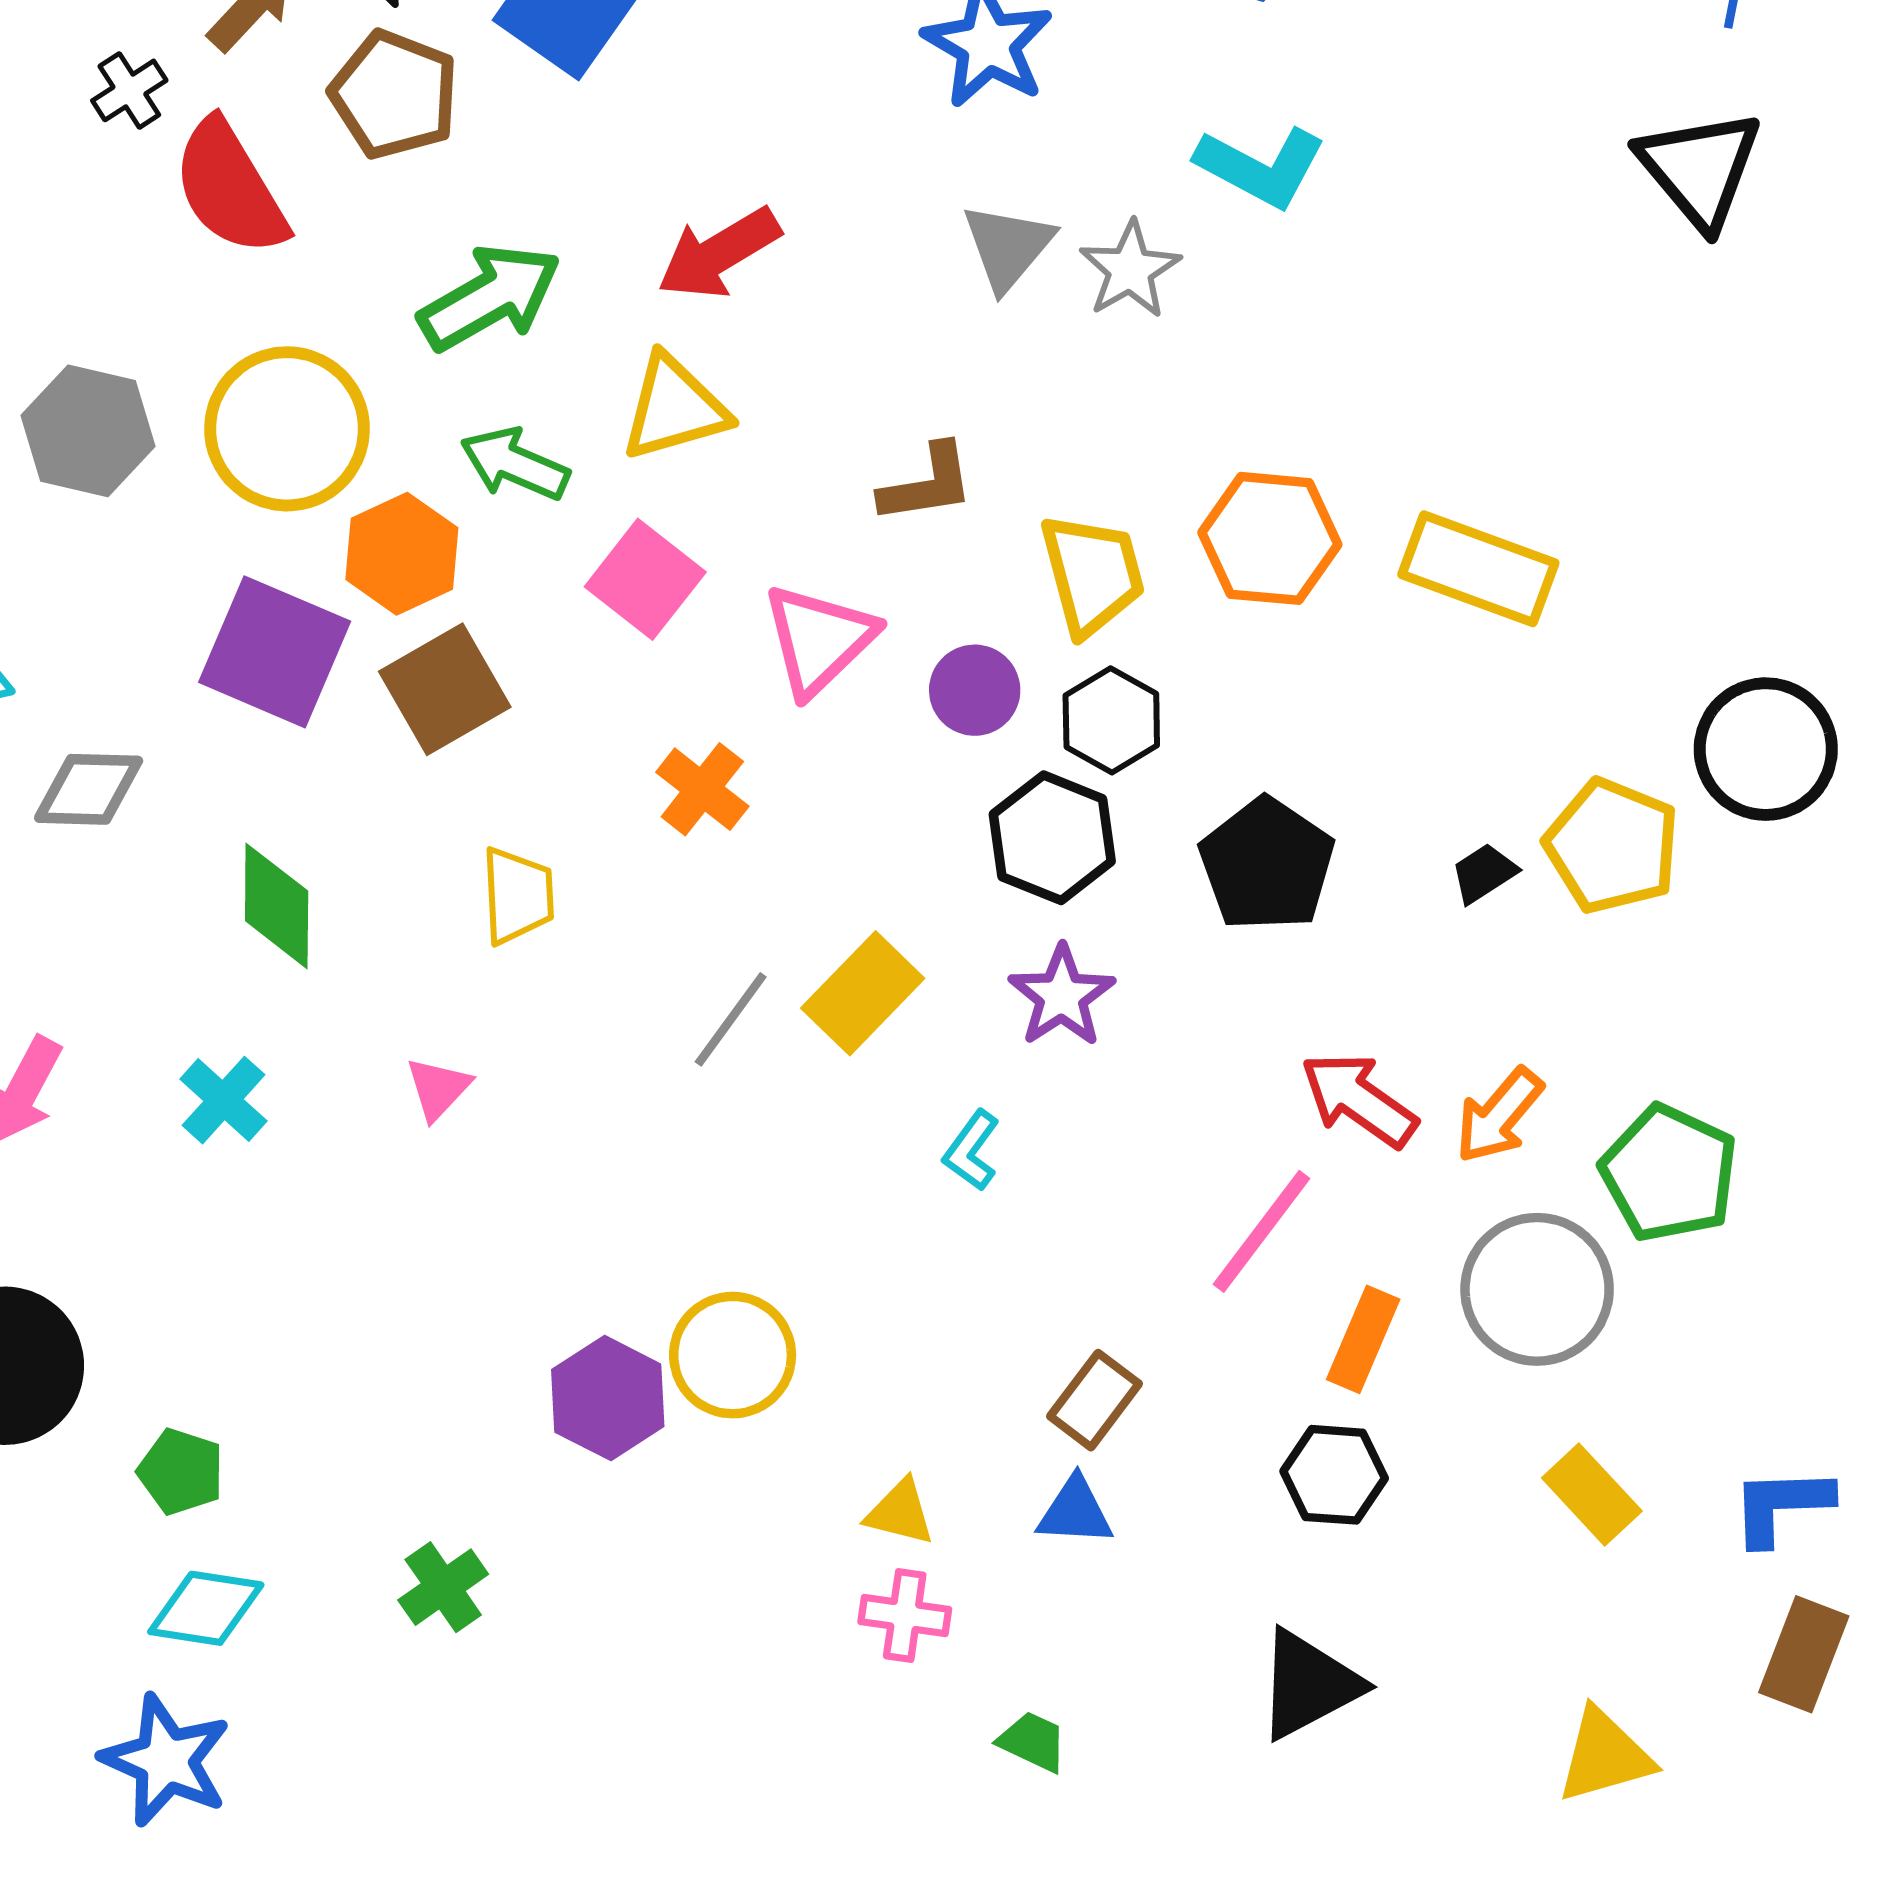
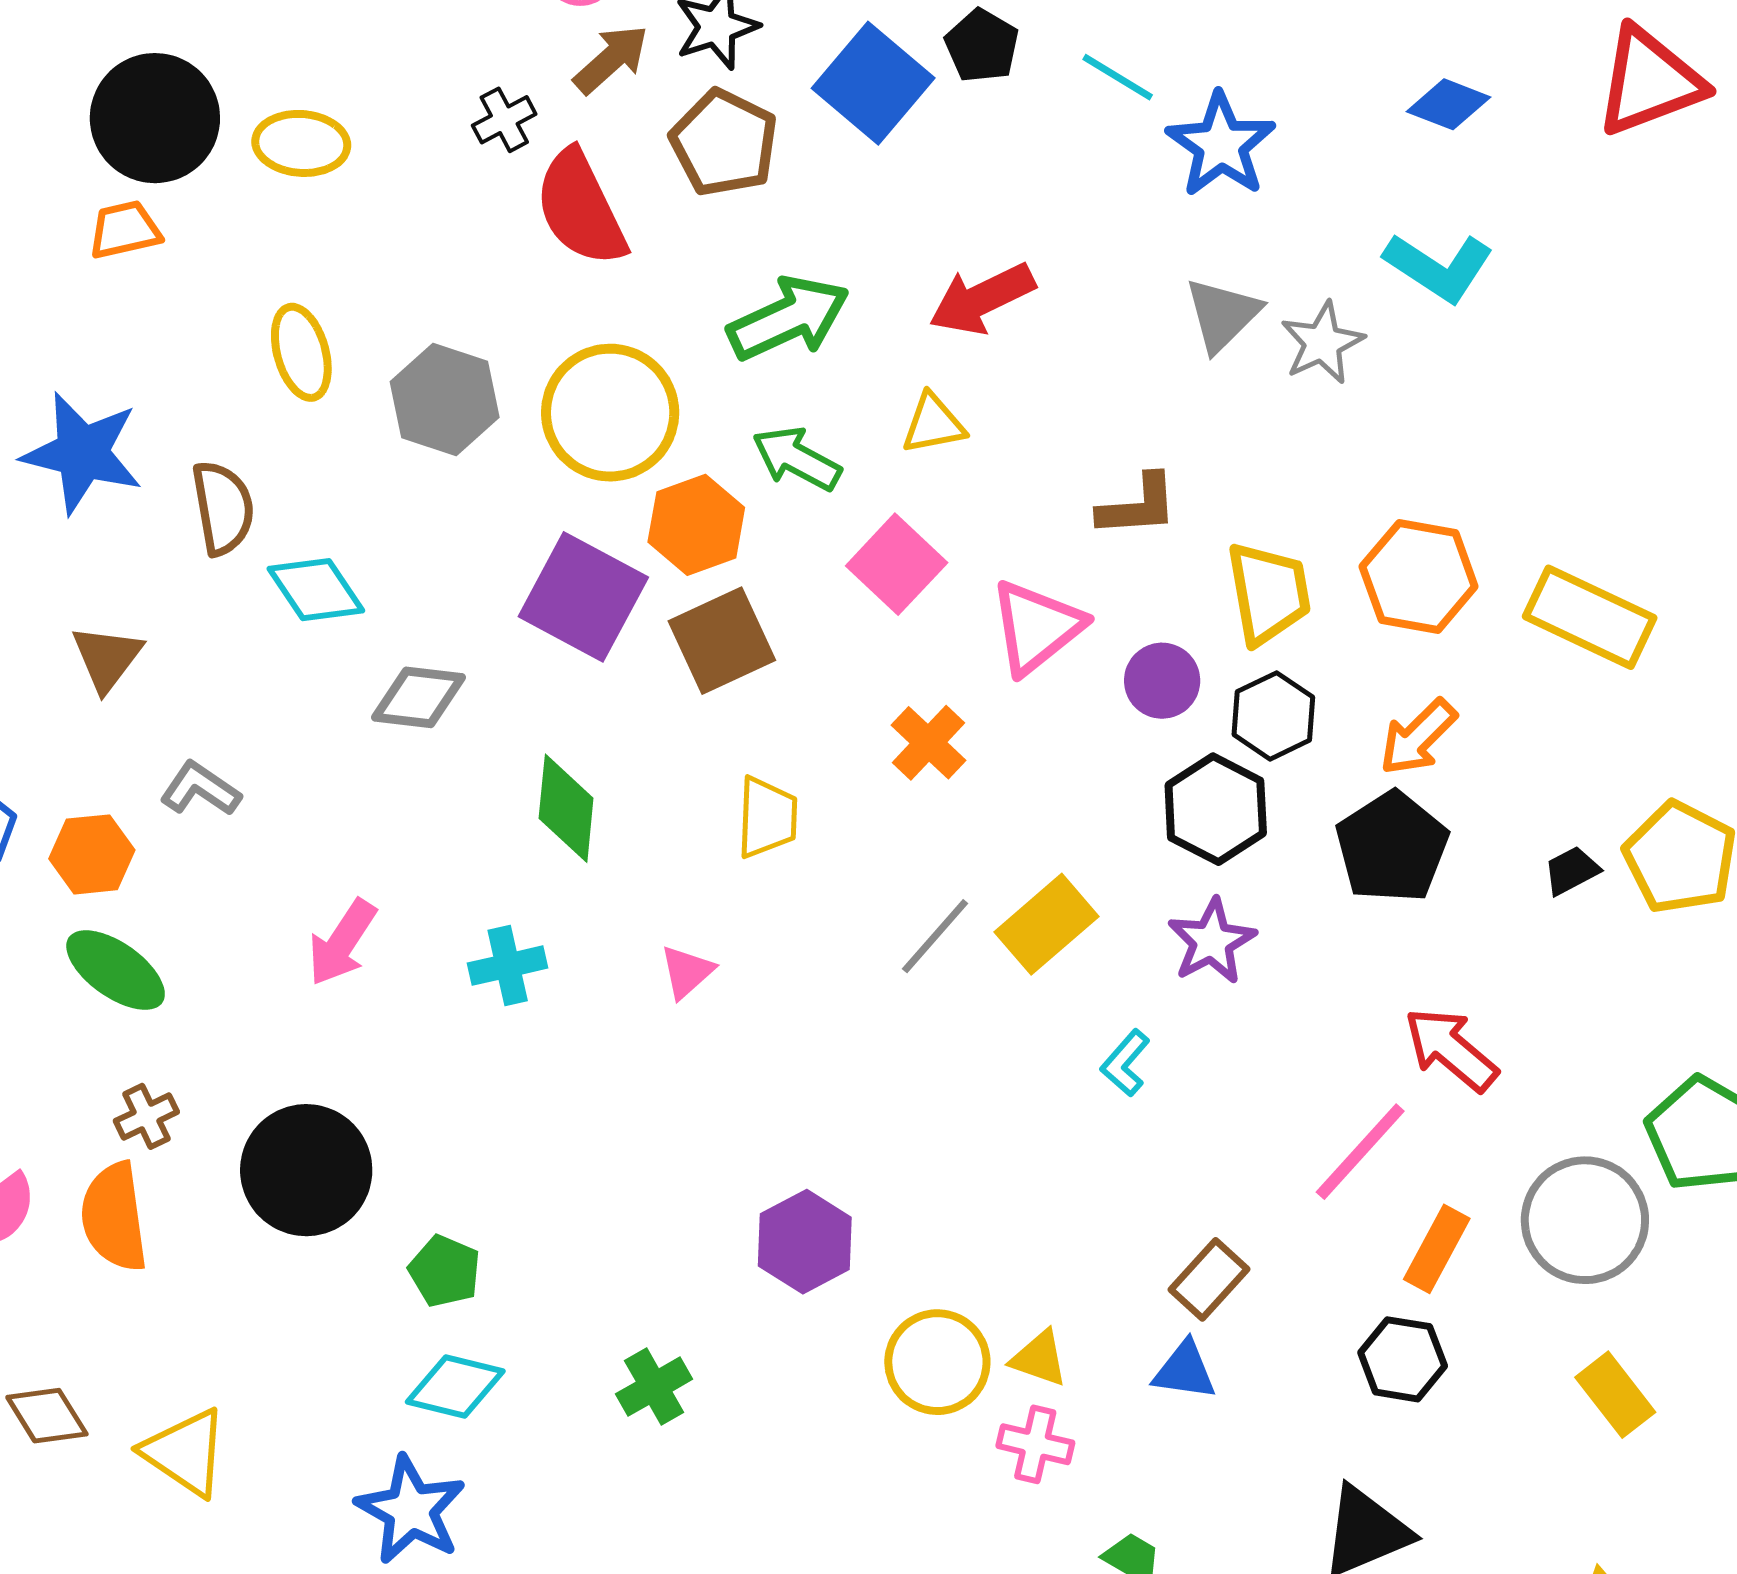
yellow triangle: (674, 408) -> (933, 424), size x0.7
cyan cross: (223, 1100) -> (508, 966), turned 30
orange arrow: (1499, 1115) -> (1418, 737), moved
yellow circle: (733, 1355) -> (937, 1362), moved

